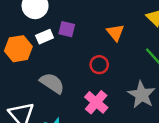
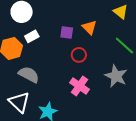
purple square: (67, 29) -> (67, 33), moved
gray semicircle: (52, 83) -> (29, 75), moved

